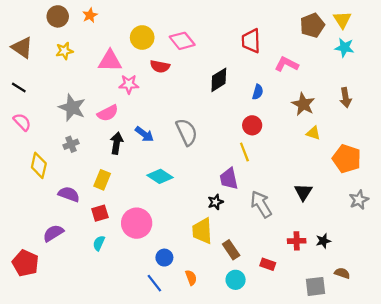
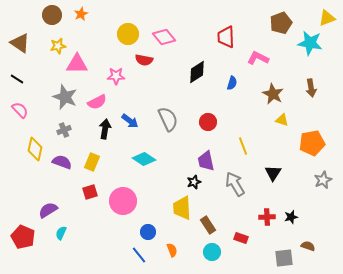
yellow triangle: (342, 20) -> (327, 18), moved, turned 42
cyan star: (344, 48) -> (310, 43), size x1.4
pink triangle: (110, 61) -> (77, 64), moved
red circle: (252, 125) -> (208, 122), moved
yellow line: (244, 152) -> (243, 146), moved
orange pentagon: (347, 159) -> (312, 143), turned -30
purple semicircle: (69, 194) -> (62, 162), moved
cyan semicircle: (99, 243) -> (61, 233), moved

